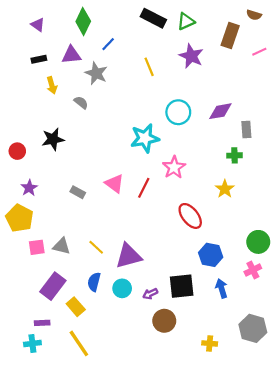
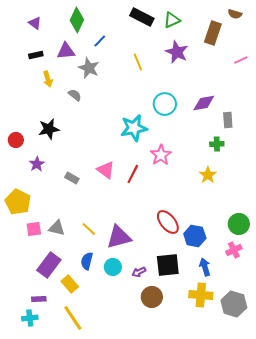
pink line: (259, 52) -> (241, 60), moved
purple star: (29, 188) -> (37, 164), moved
red ellipse: (190, 216) -> (168, 222), moved
yellow cross: (210, 343) -> (201, 295), moved, size x1.6

